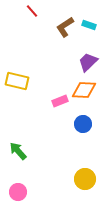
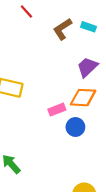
blue circle: (83, 124) -> (75, 127), moved

